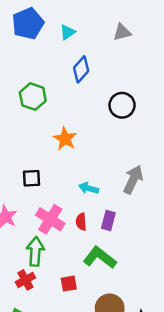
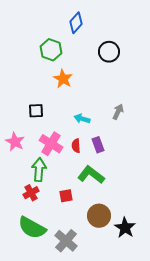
green hexagon: (33, 97) -> (51, 50), moved
gray arrow: (133, 180) -> (118, 112), size x0.7
purple rectangle: (108, 220) -> (98, 145), turned -35

